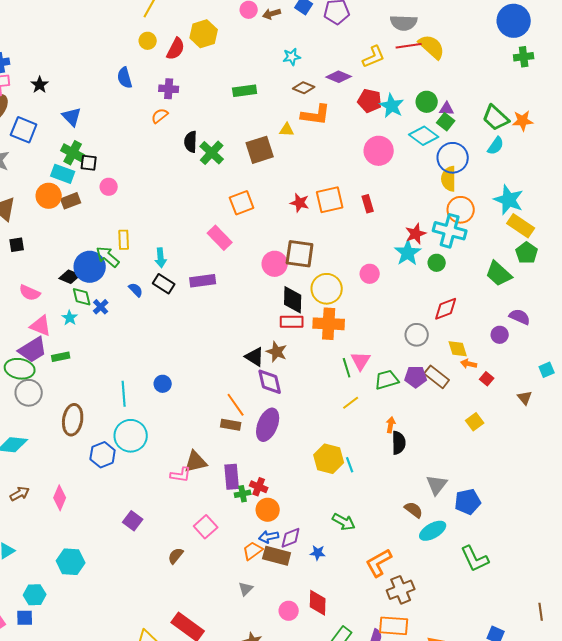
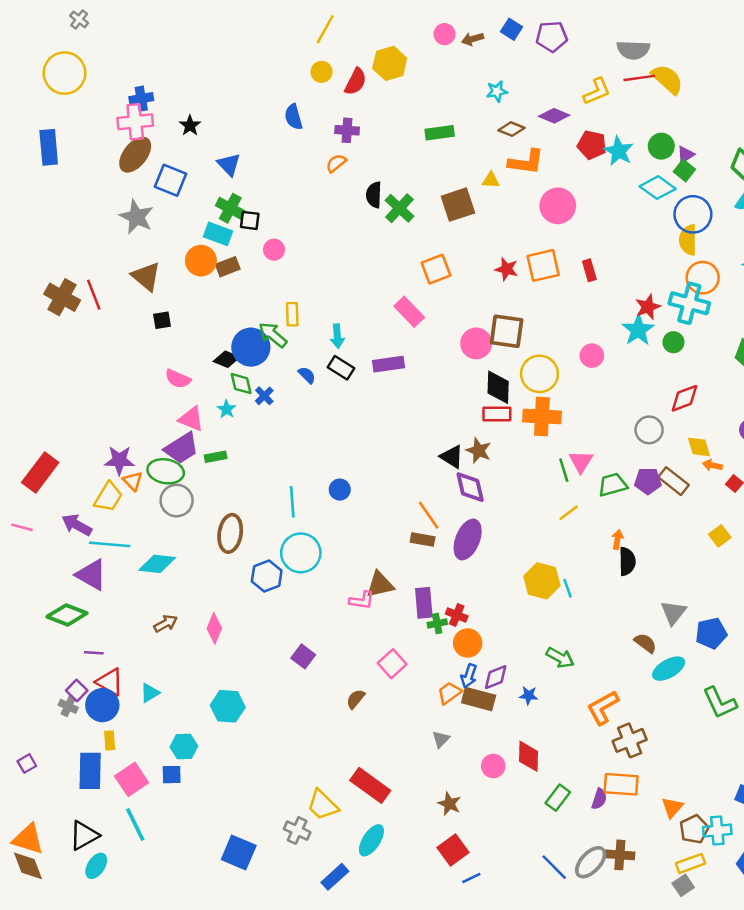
purple triangle: (447, 109) -> (686, 155), turned -35
pink circle: (379, 151) -> (558, 206), moved
blue arrow: (269, 537) -> (469, 676), turned -60

